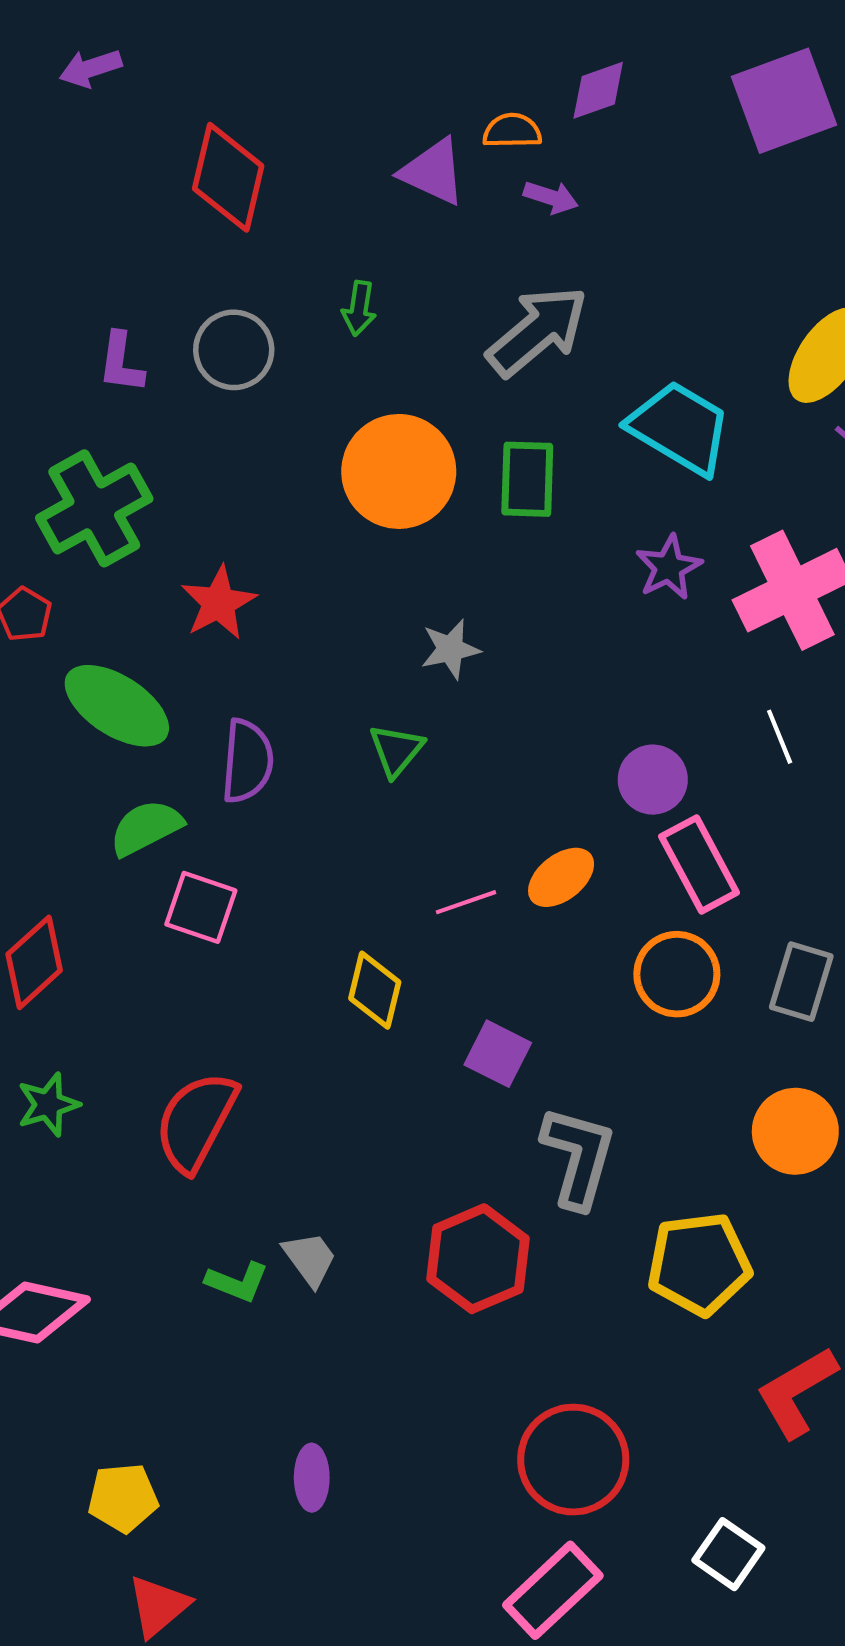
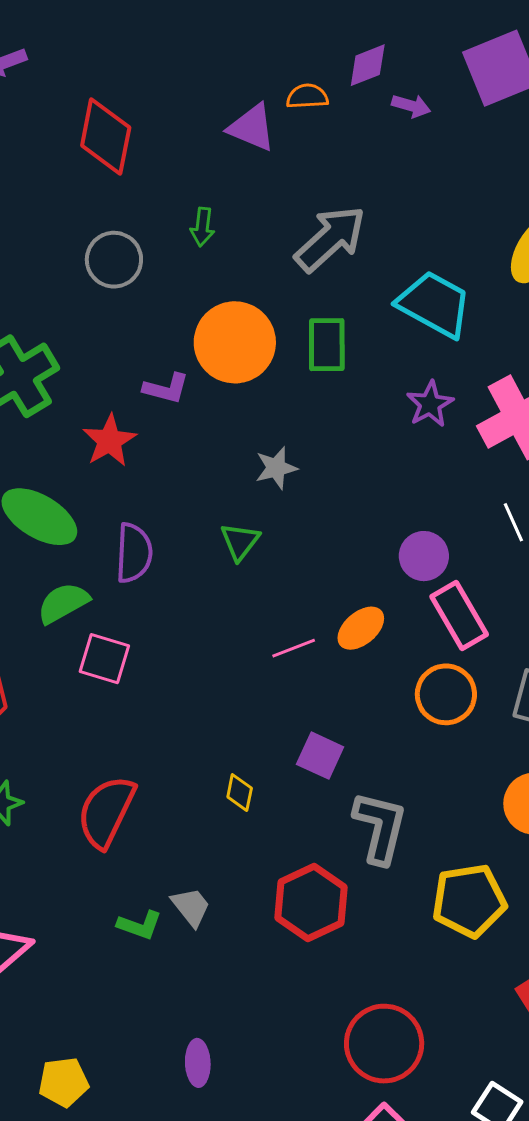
purple arrow: (551, 197) -> (411, 106), moved
purple L-shape: (121, 363) -> (166, 388), moved, turned -81
yellow diamond: (375, 990) -> (240, 792), moved, size x0.7

